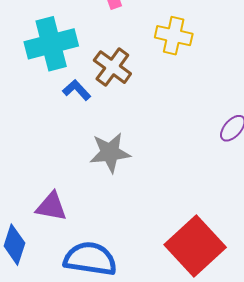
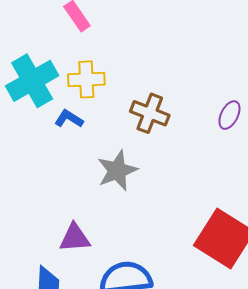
yellow cross: (174, 36) -> (86, 79), moved
brown cross: (112, 67) -> (150, 113), moved

